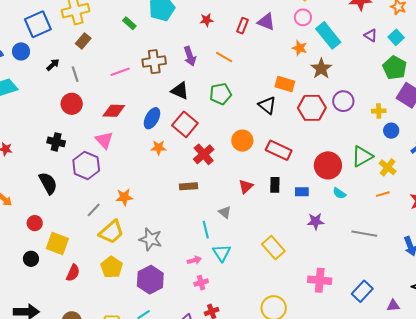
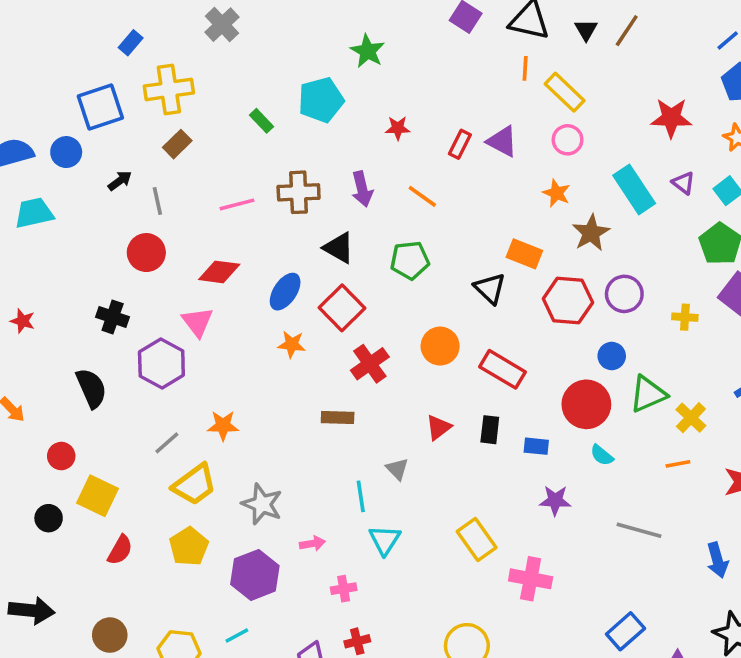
cyan rectangle: (328, 35) -> (634, 189), moved
blue circle: (391, 131) -> (612, 356), moved
pink arrow: (194, 260) -> (312, 544), moved
pink cross: (320, 280) -> (531, 579), moved

